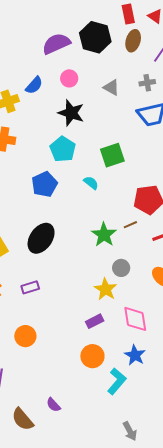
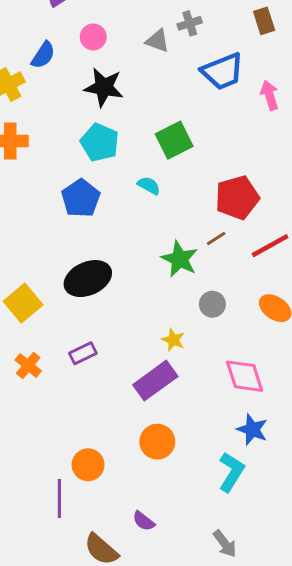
gray cross: (147, 83) -> (190, 23), moved
black ellipse: (41, 238) -> (88, 279), turned 40
yellow star: (105, 289) -> (173, 340), moved, size x0.7
purple rectangle: (95, 321) -> (155, 381), moved, size x1.6
orange circle: (25, 336) -> (88, 465), moved
orange circle: (92, 356) -> (157, 442), moved
gray arrow: (130, 431) -> (225, 544), moved

